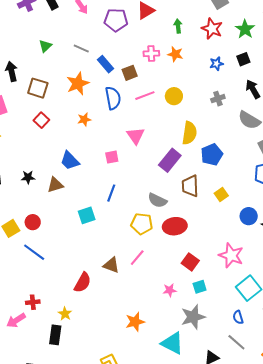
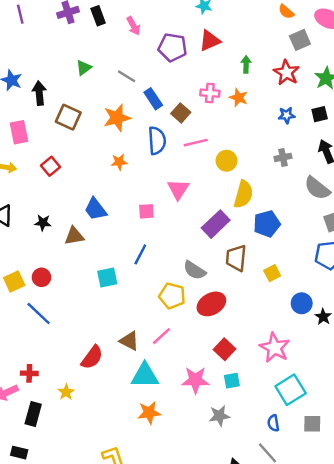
brown square: (130, 73) -> (181, 113), turned -35
yellow circle: (174, 96) -> (227, 161), moved
red square: (41, 120) -> (50, 166), moved
red ellipse: (175, 226) -> (211, 304), turned -30
pink star: (170, 290) -> (195, 380), size x1.6
gray star: (193, 317) -> (219, 416), size x0.7
black rectangle: (55, 335) -> (33, 414), moved
cyan triangle: (172, 343) -> (145, 376), moved, turned -35

